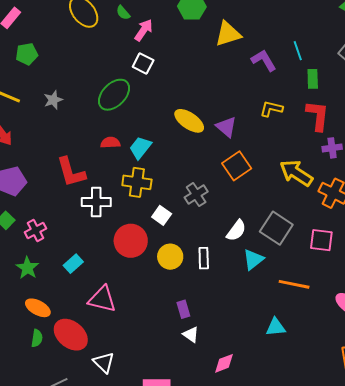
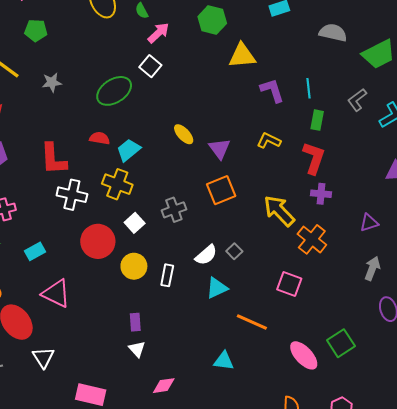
yellow ellipse: (189, 121) -> (184, 134), size x0.7
gray square: (276, 228) -> (234, 251), moved, size x0.5

